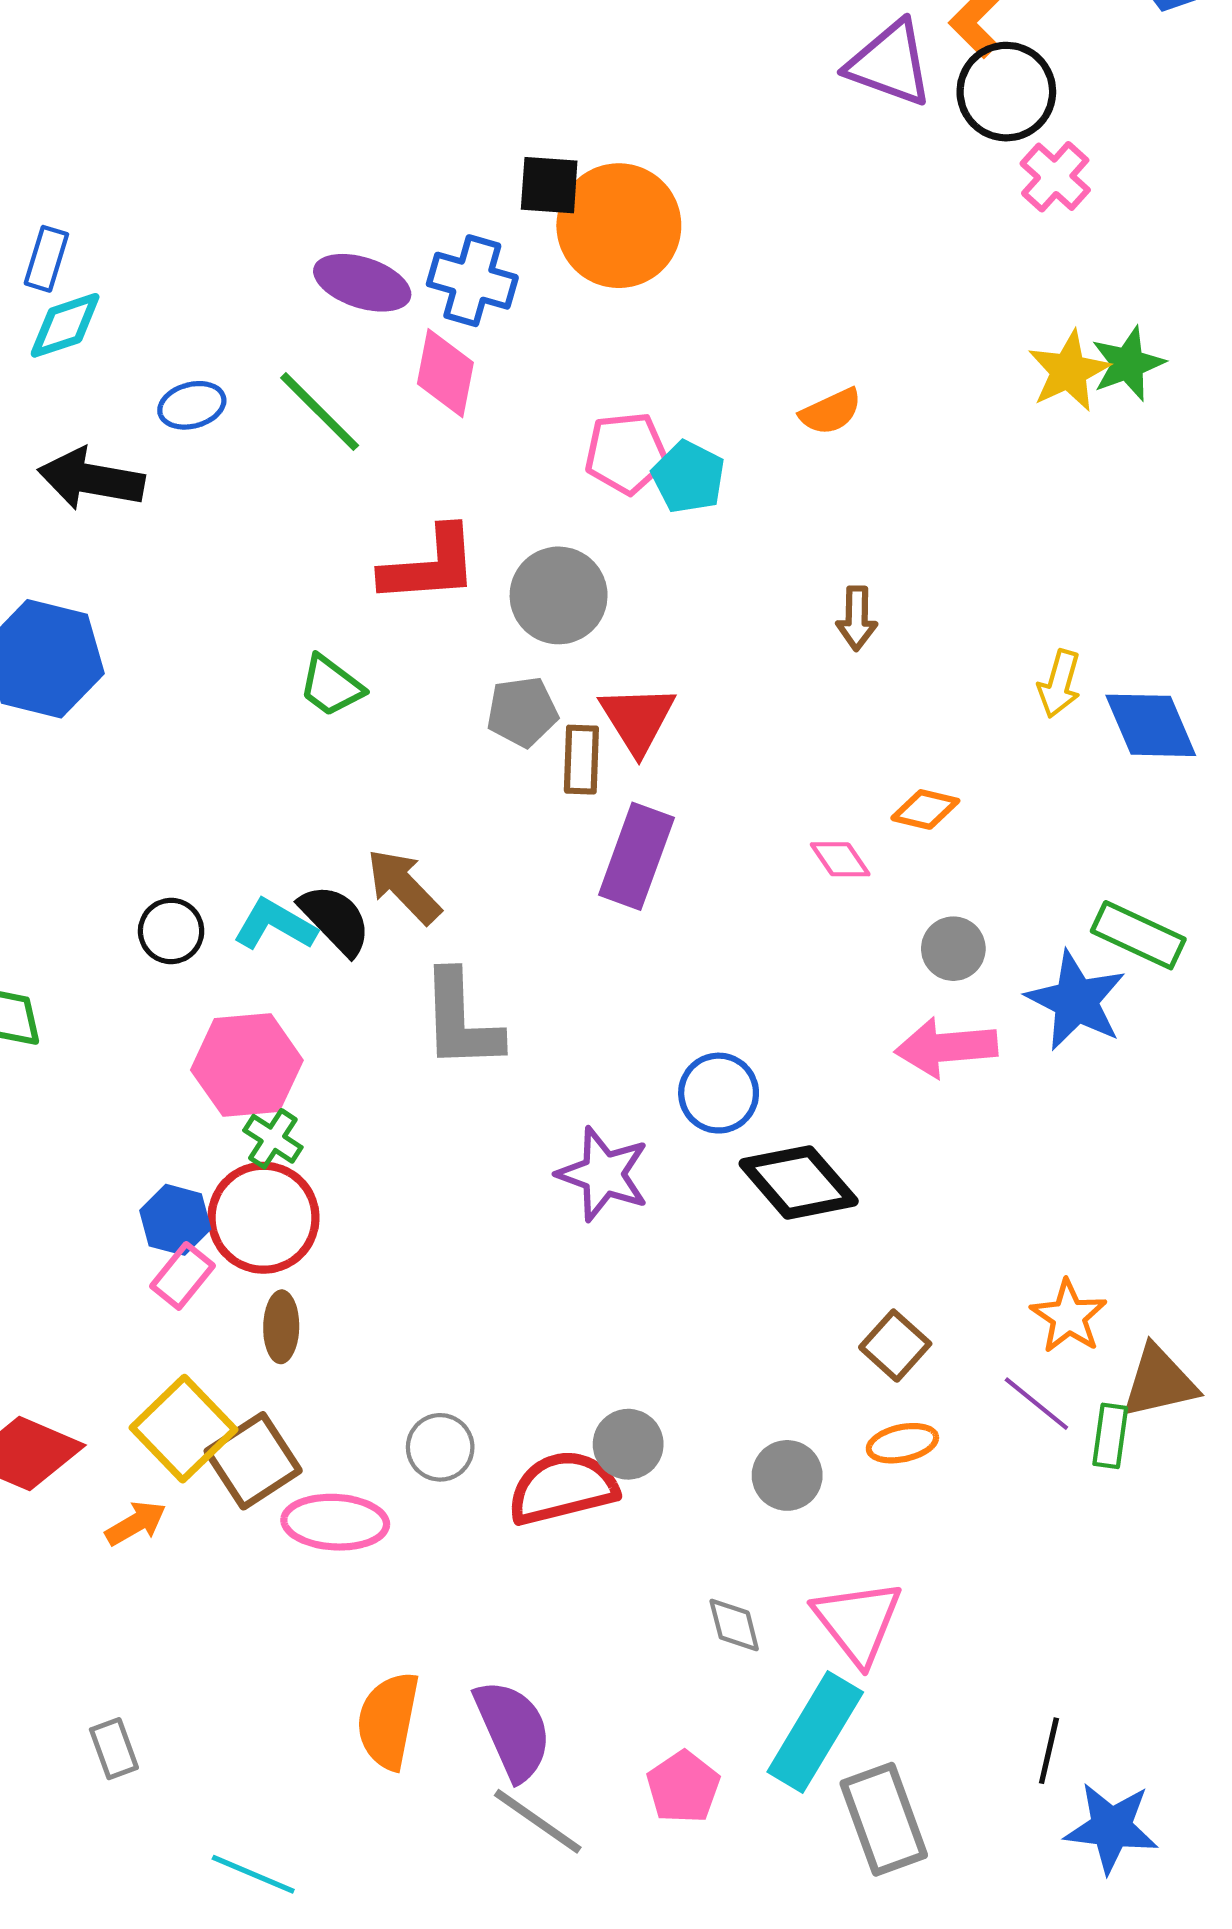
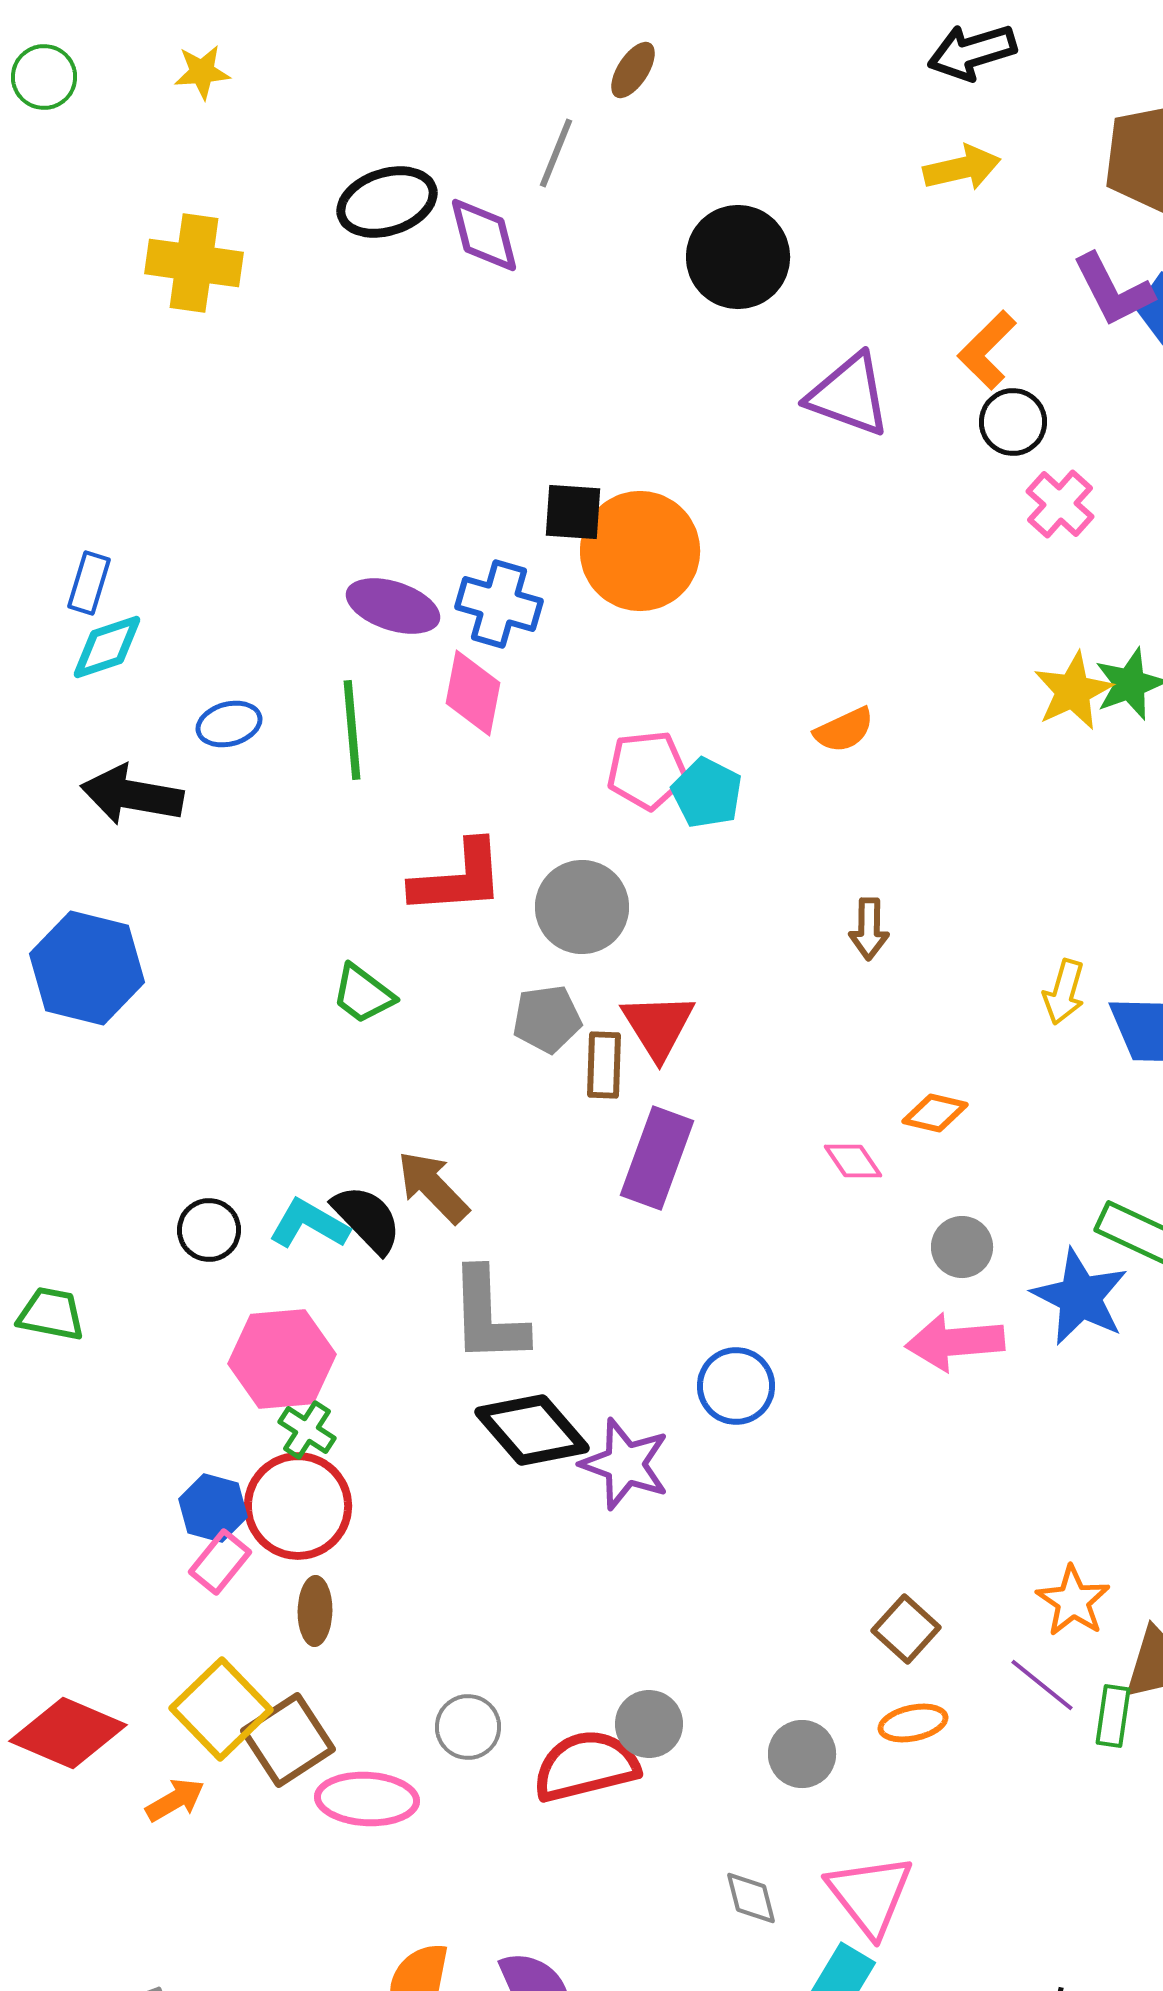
purple triangle: (890, 64) -> (849, 395), moved
black circle: (1006, 92) -> (1013, 422), size x0.7
green line: (320, 412) -> (352, 730), turned 40
black diamond: (799, 1182) -> (532, 1430), moved

